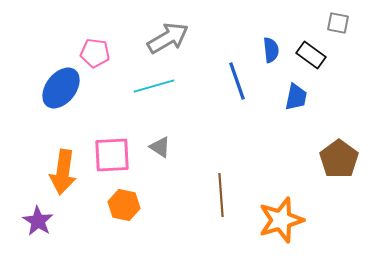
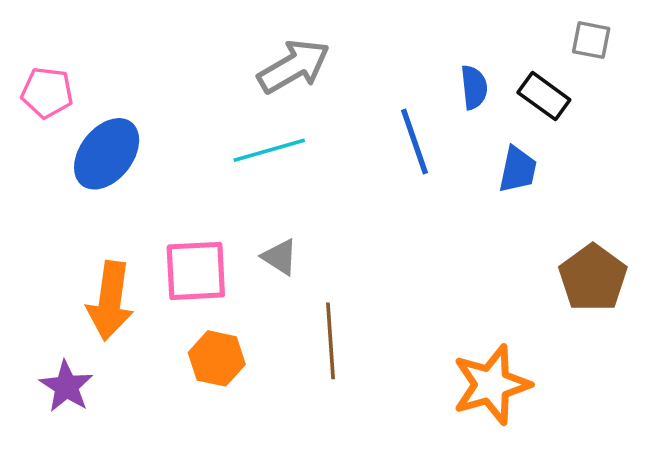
pink pentagon: (95, 53) -> (47, 93), moved
brown line: (221, 195) -> (330, 341), moved

